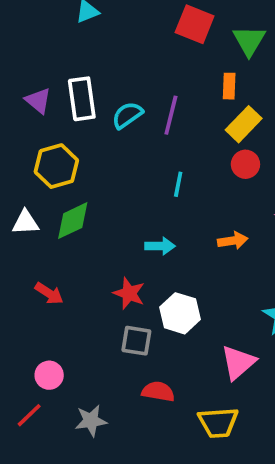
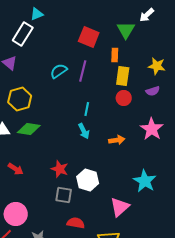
red square: (195, 24) -> (89, 37), moved
white rectangle: (82, 99) -> (23, 34), moved, turned 40
yellow rectangle: (244, 124) -> (123, 76), turned -36
green diamond: (73, 221) -> (29, 129), turned 35
cyan arrow: (160, 246) -> (84, 131), moved, turned 63
pink circle: (49, 375) -> (16, 214), size x1.5

